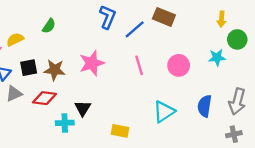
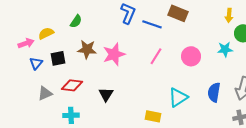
blue line: (135, 29) -> (152, 24), turned 60
pink line: (139, 65) -> (156, 56), turned 48
brown star: (55, 70) -> (87, 49), moved
gray triangle: (14, 94) -> (45, 93), moved
cyan cross: (65, 123) -> (71, 115), moved
yellow rectangle: (120, 131) -> (153, 116), moved

